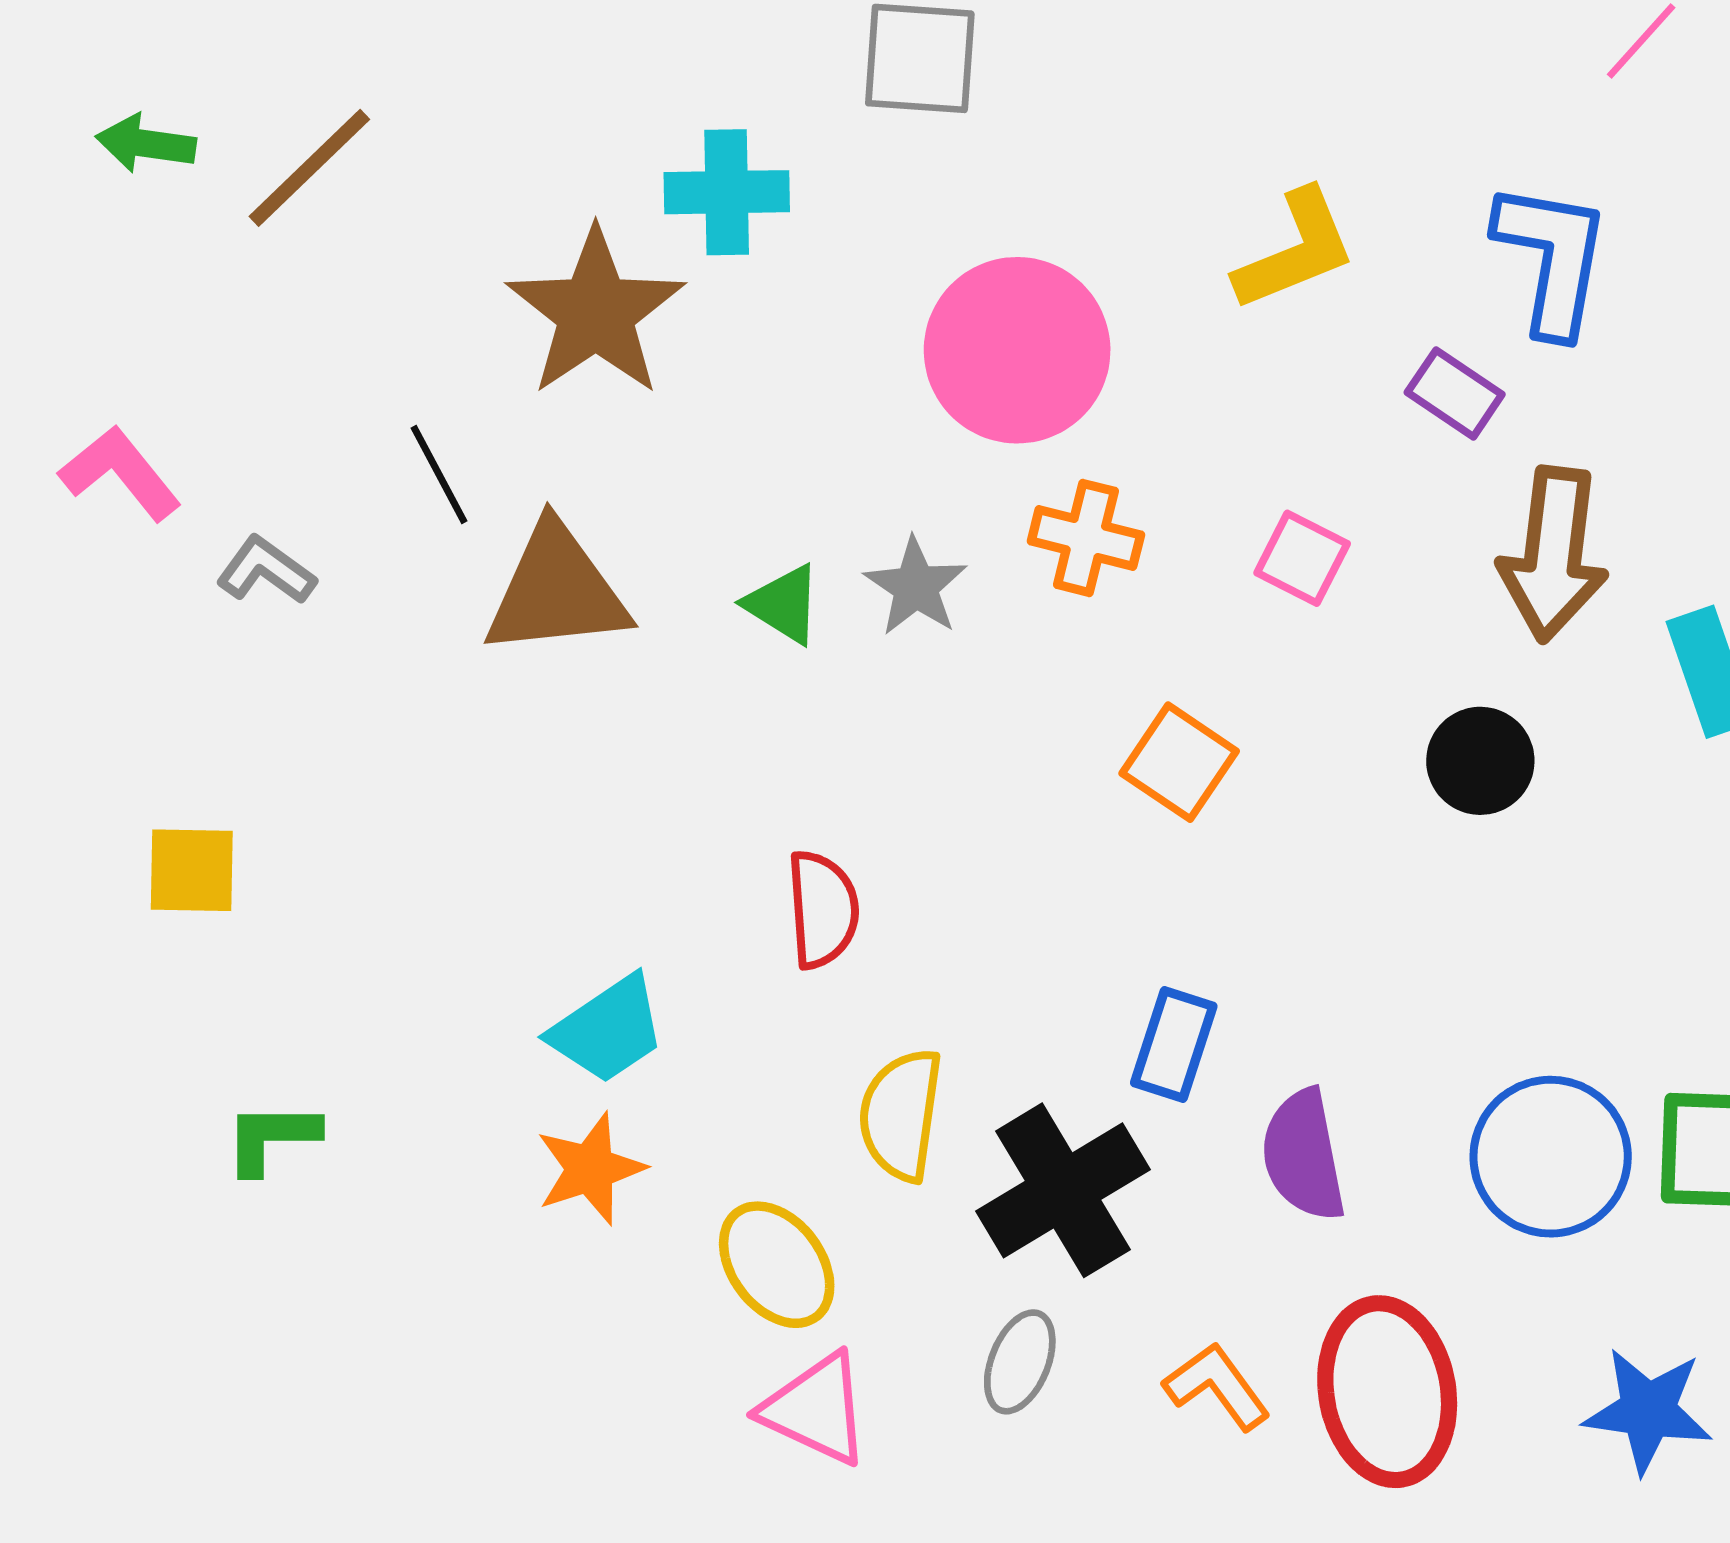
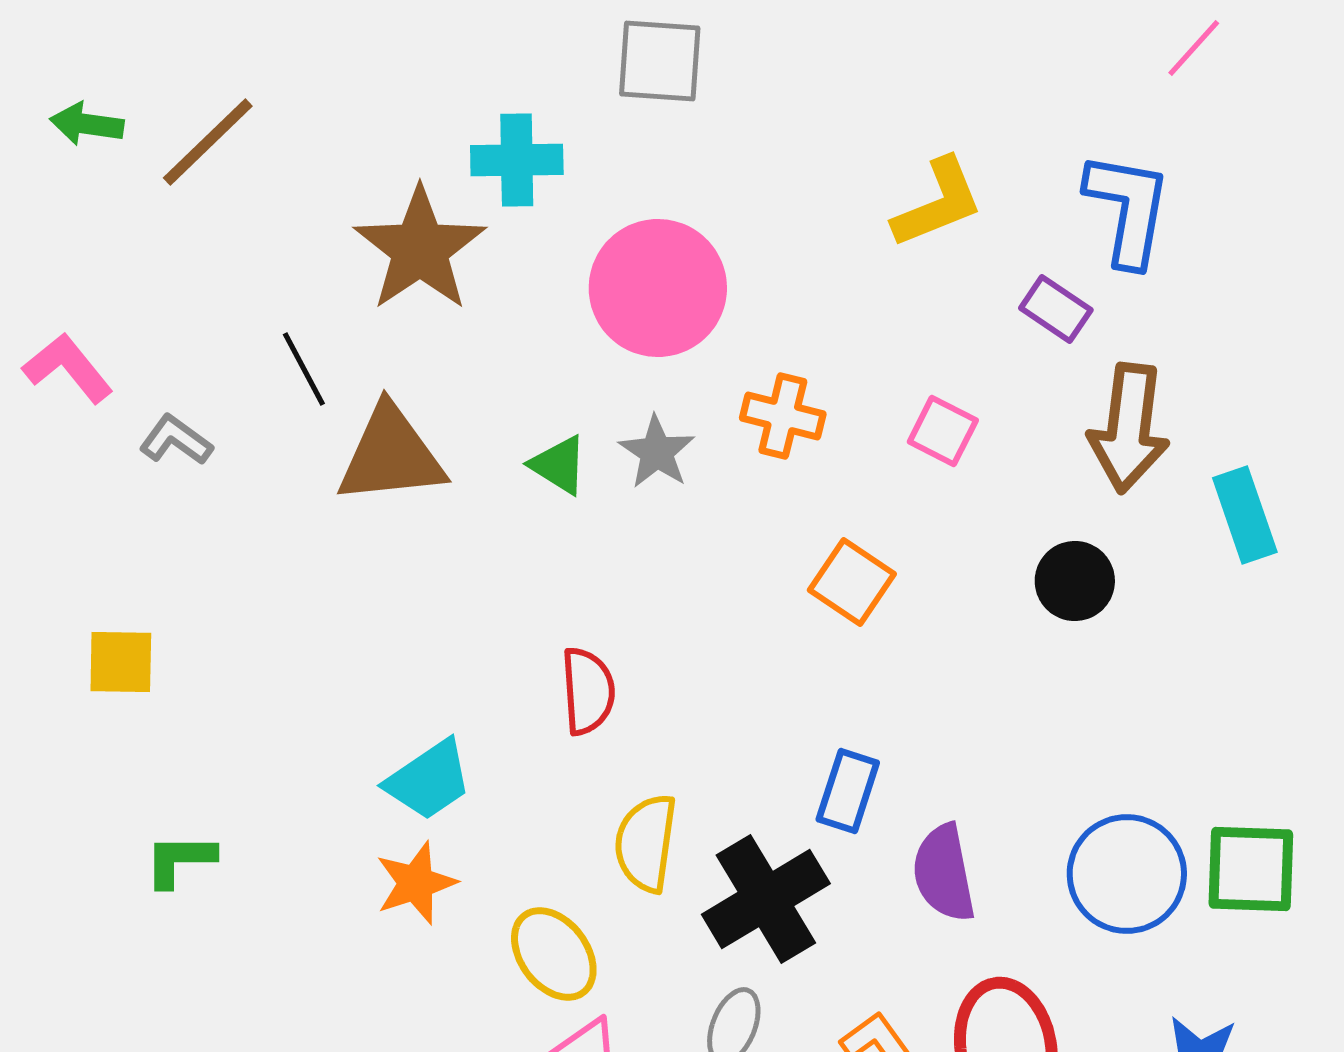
pink circle: (1017, 350) -> (658, 288), moved

